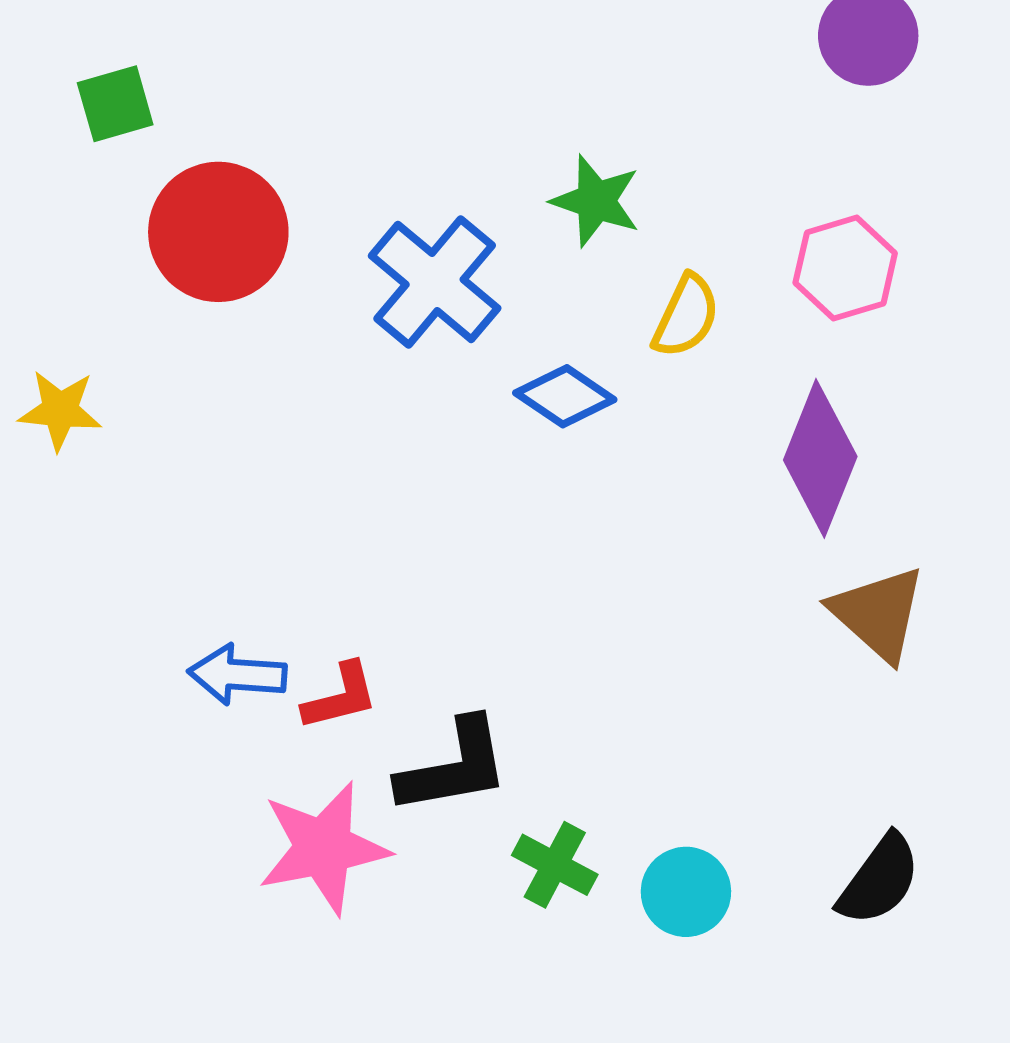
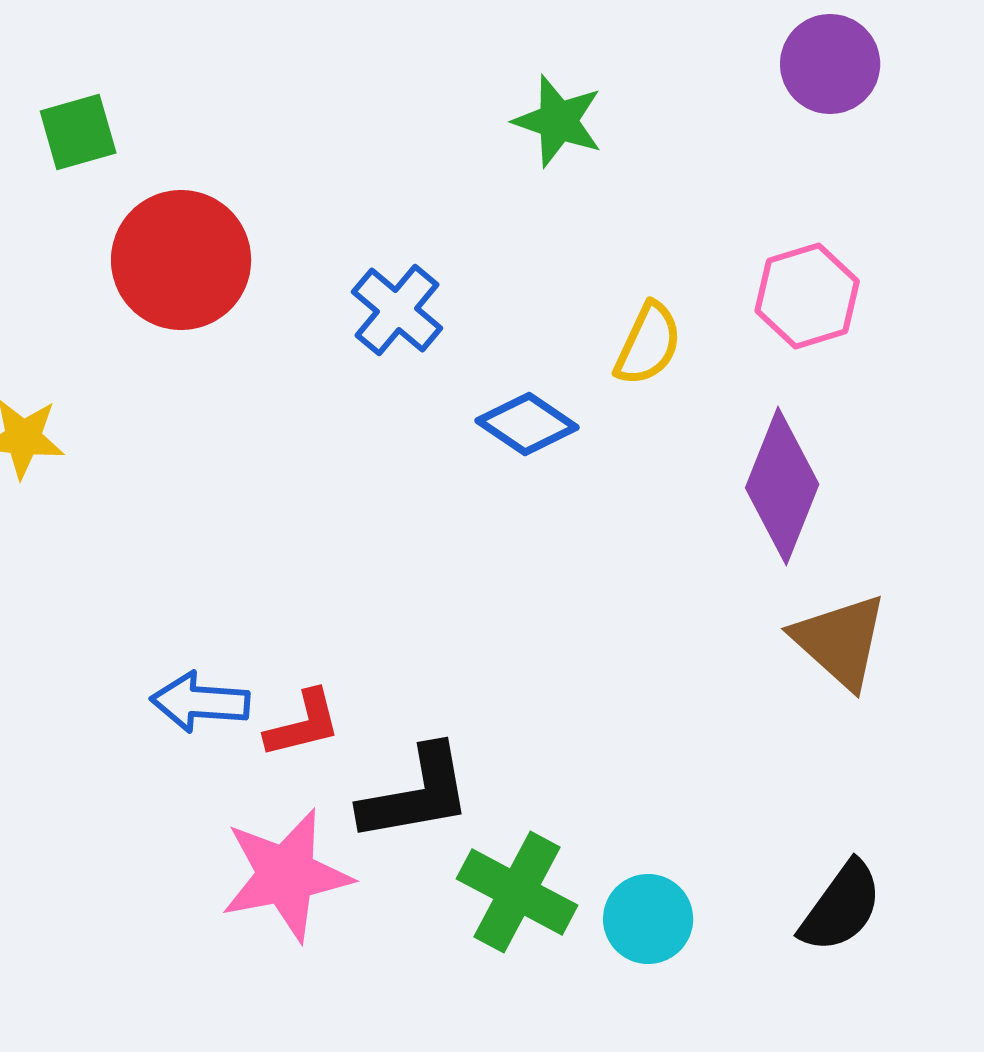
green star: (596, 201) -> (558, 121), moved
blue cross: (435, 282) -> (397, 310), size x0.7
green cross: (555, 865) -> (517, 892), size x1.4

